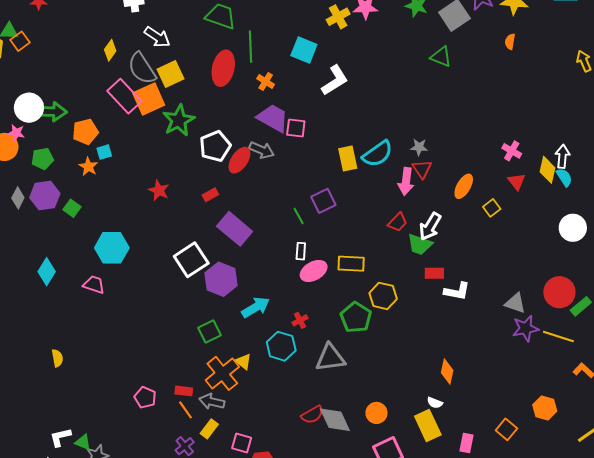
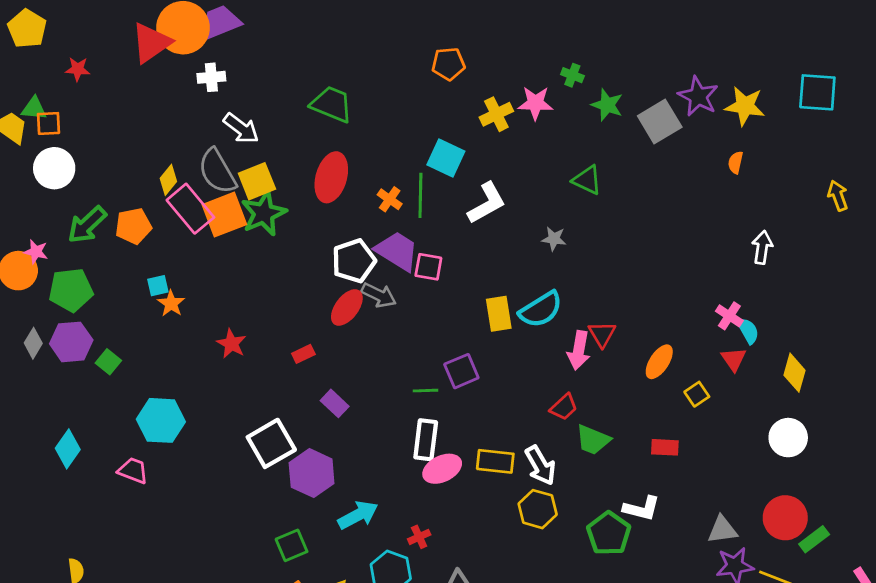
orange square: (20, 41) -> (48, 123), turned 30
green line: (250, 47) -> (420, 195), moved
yellow diamond: (110, 50) -> (168, 180), moved
green triangle: (441, 57) -> (587, 180), moved
white circle: (29, 108) -> (54, 168), moved
green arrow: (51, 112) -> (87, 225), turned 132
green star: (179, 120) -> (264, 213), moved
orange pentagon: (85, 132) -> (133, 226), moved
white pentagon: (215, 146) -> (354, 261), moved
gray star: (419, 147) -> (554, 239), moved
white arrow: (562, 156) -> (762, 247), moved
green pentagon: (43, 159) -> (71, 290), size x1.4
orange star: (88, 167) -> (171, 303), moved
yellow diamond: (548, 170) -> (794, 373), moved
cyan semicircle: (564, 177) -> (748, 331), moved
green line: (299, 216) -> (425, 391), turned -66
white arrow: (430, 226) -> (540, 465), moved, turned -64
white circle: (573, 228) -> (788, 438), moved
purple rectangle: (235, 229) -> (335, 403), size x0.6
white rectangle: (301, 251) -> (426, 440), size x1.6
red rectangle: (434, 273) -> (665, 447), moved
gray triangle: (515, 303) -> (722, 530), turned -30
green pentagon: (356, 317) -> (609, 533), moved

